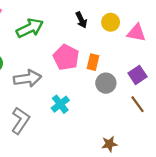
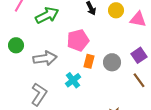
pink pentagon: (66, 57) -> (78, 40), turned 30
orange rectangle: (93, 62) -> (89, 61), moved

